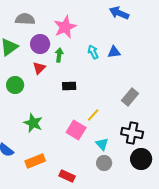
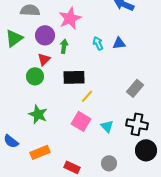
green circle: (15, 85) -> (35, 76), moved
black rectangle: (69, 86) -> (74, 77), size x1.5
yellow line: (93, 115) -> (87, 96), moved
cyan triangle: (102, 144) -> (107, 126), moved
gray circle: (104, 163) -> (109, 163), moved

